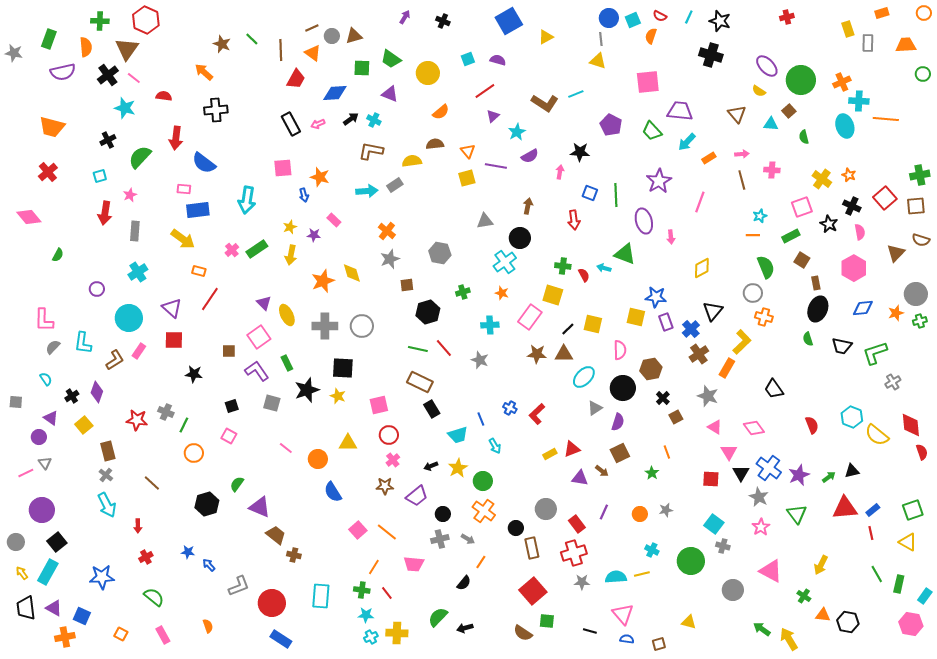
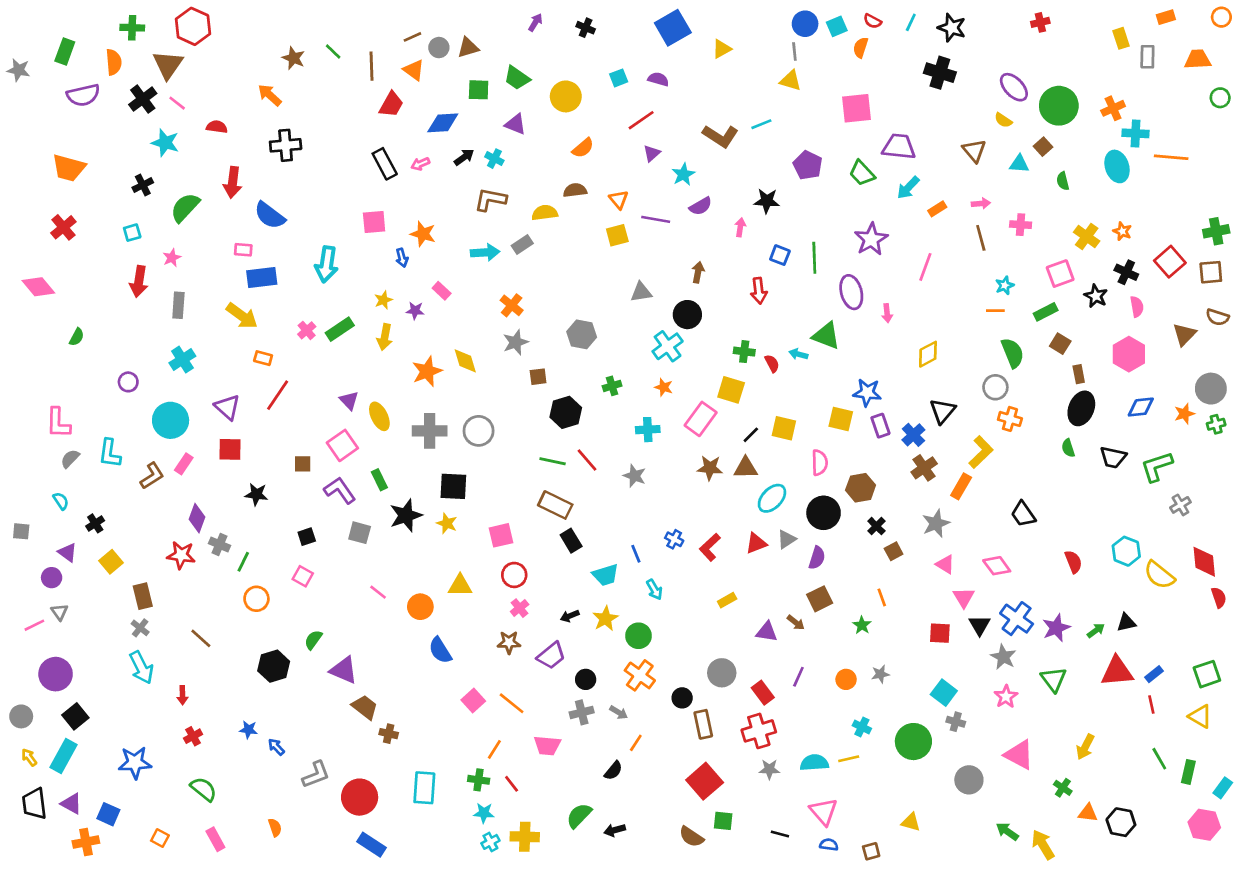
purple diamond: (97, 392) -> (197, 518), moved
gray star: (708, 396) -> (936, 523), turned 30
red triangle: (572, 449) -> (756, 543), moved

